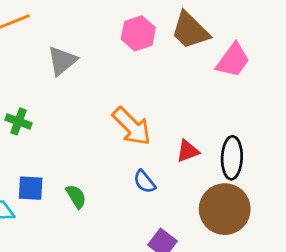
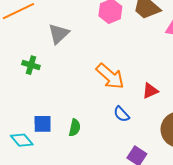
green cross: (19, 121) -> (31, 65), moved
green semicircle: (76, 196) -> (75, 128), turned 48

